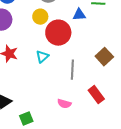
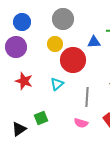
pink semicircle: (64, 104) -> (81, 123), moved
green square: (26, 119) -> (41, 118), moved

